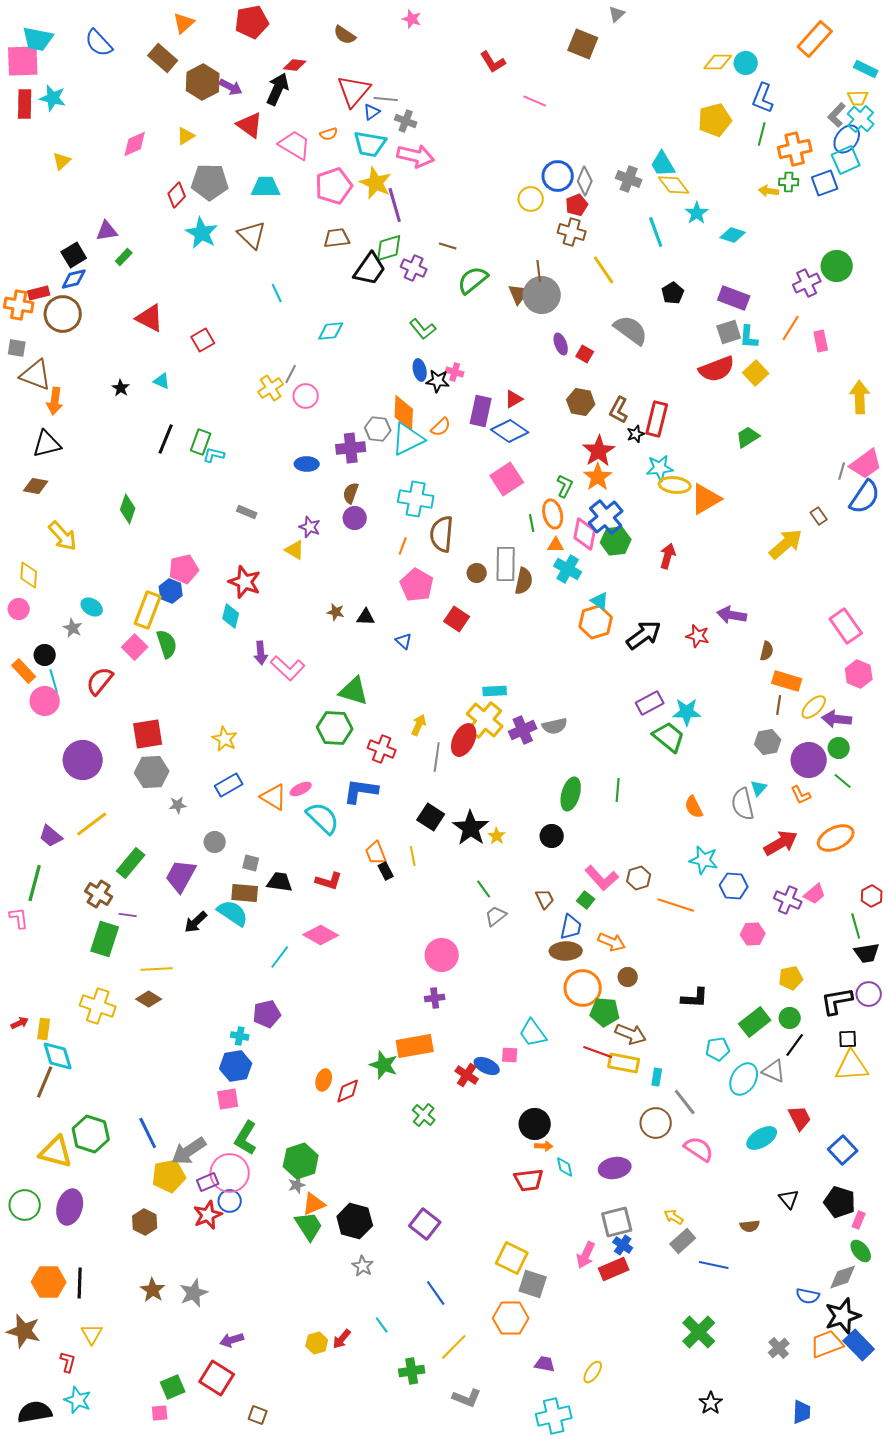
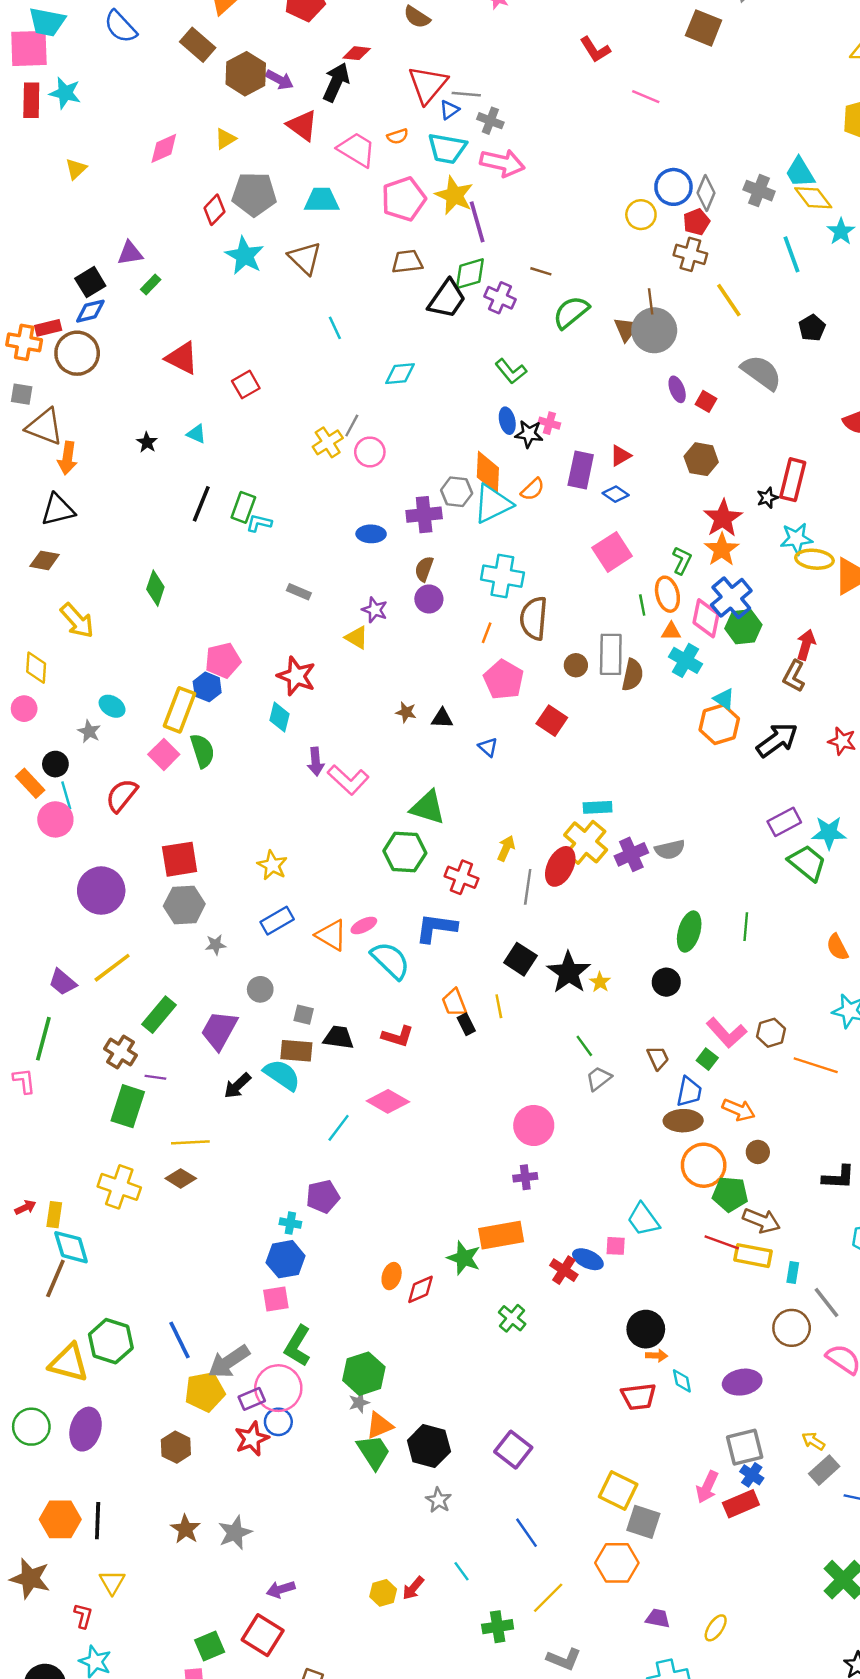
brown L-shape: (619, 410) -> (794, 676), moved
blue diamond: (510, 431) -> (616, 494), size x0.6

